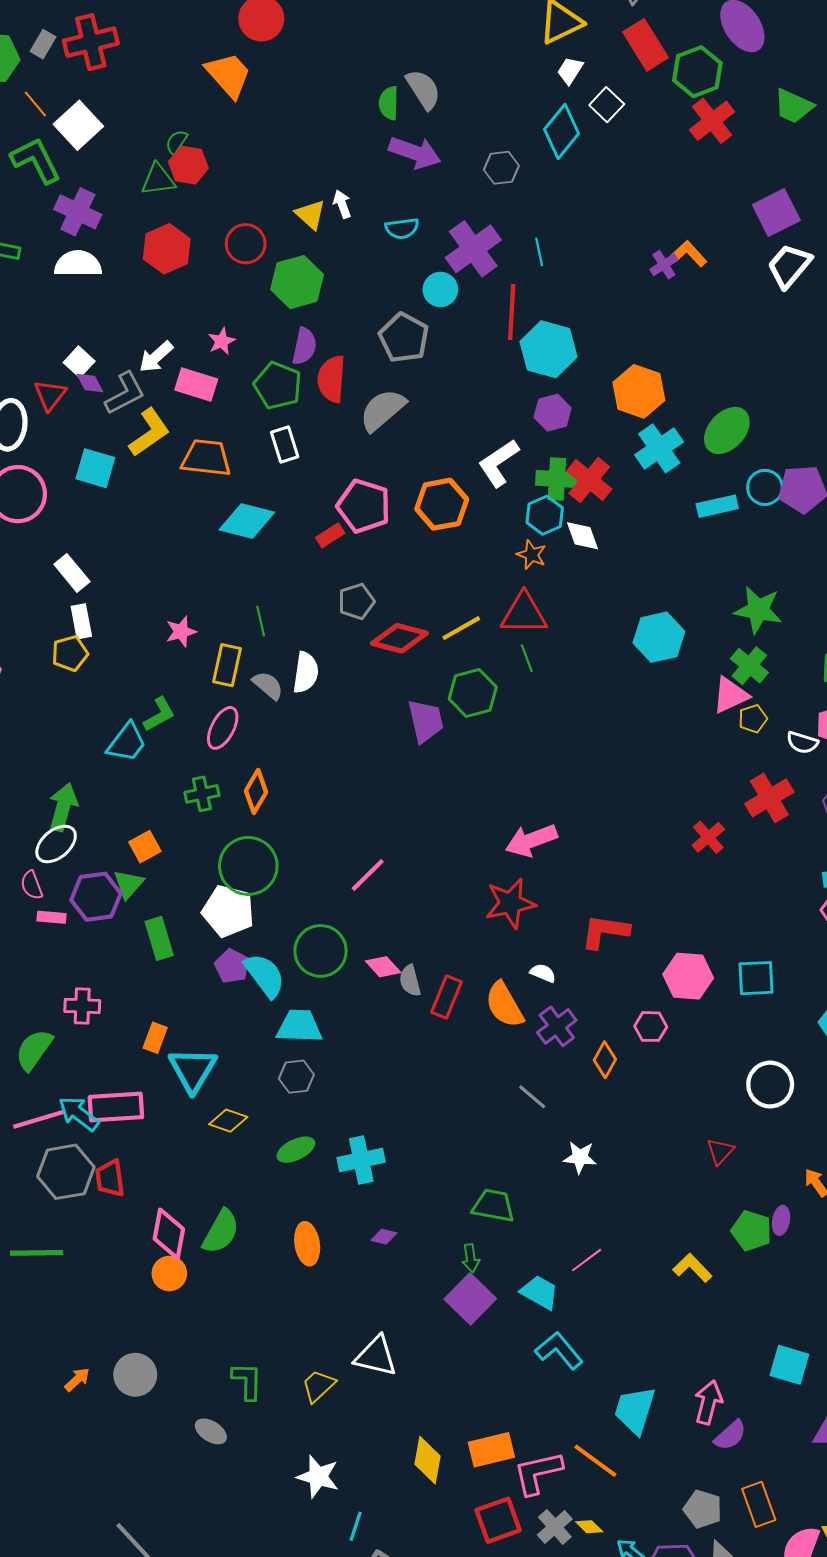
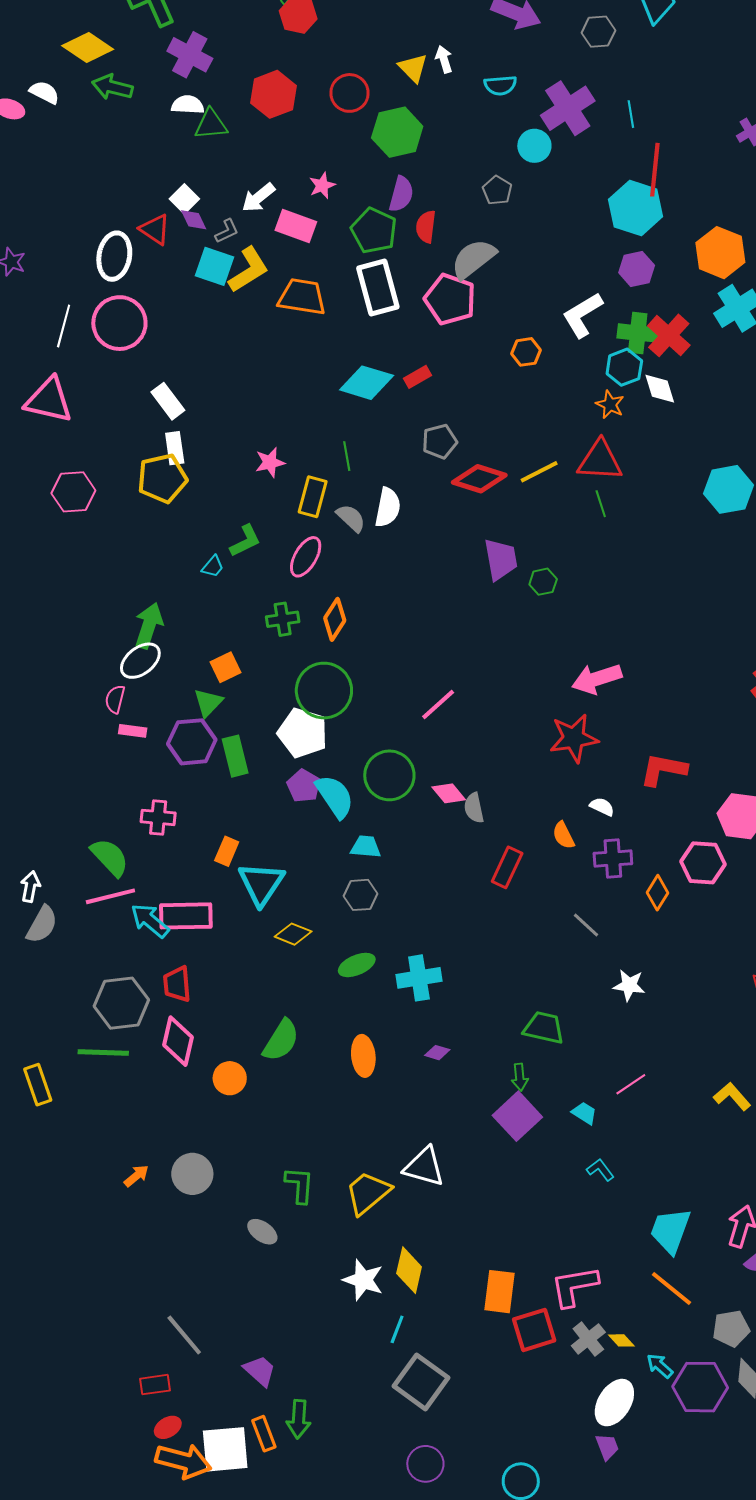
green triangle: (158, 180) -> (211, 124), moved
white semicircle: (78, 264) -> (188, 105), size x0.7
red line: (512, 312) -> (655, 170), moved
gray pentagon: (404, 338) -> (497, 190), size x0.6
red semicircle: (331, 379) -> (426, 227), size x0.7
gray L-shape: (125, 393) -> (227, 231), size x0.6
red triangle: (50, 395) -> (155, 229), turned -36
white rectangle: (285, 444) -> (378, 288), size x1.6
cyan square: (95, 468) -> (215, 266), moved
orange hexagon: (442, 504) -> (526, 352), size x0.6
pink pentagon: (364, 506) -> (450, 299), moved
cyan diamond: (247, 521) -> (367, 383), moved
yellow pentagon: (70, 653) -> (162, 478), size x1.4
green hexagon: (473, 693) -> (543, 582), moved, size x0.6
cyan trapezoid: (127, 742) -> (213, 566), size x0.6
pink semicircle: (32, 885) -> (115, 699), turned 32
purple hexagon: (96, 897) -> (192, 742), moved
red rectangle: (447, 997) -> (507, 867), moved
orange semicircle: (504, 1005) -> (563, 835), size x0.6
cyan trapezoid: (299, 1026) -> (366, 847), size x0.7
purple cross: (557, 1026) -> (613, 858), turned 30
pink hexagon: (651, 1027) -> (703, 863), size x1.4
green semicircle: (34, 1050) -> (110, 857), turned 99
pink line: (38, 1119) -> (110, 896), moved
gray hexagon: (66, 1172) -> (121, 1003), moved
pink diamond: (169, 1234) -> (178, 1041), moved
cyan trapezoid: (540, 1292) -> (584, 1113), size x0.7
cyan L-shape: (559, 1350) -> (600, 1170), size x0.6
yellow trapezoid: (318, 1386) -> (368, 1193), size x1.4
orange rectangle: (491, 1450) -> (499, 1292), moved, turned -72
yellow diamond: (427, 1460) -> (409, 1270), moved
orange line: (595, 1461) -> (671, 1289), moved
gray pentagon: (703, 1509) -> (731, 1329), turned -30

